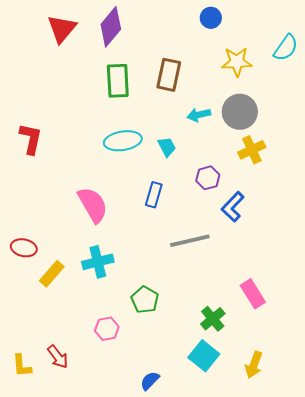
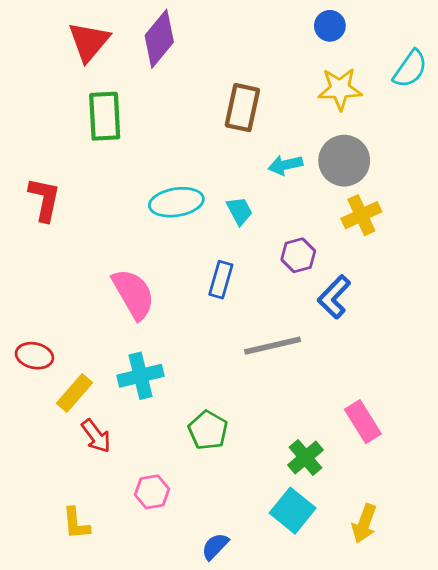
blue circle: (211, 18) -> (330, 26), moved
green rectangle: (118, 81) -> (105, 116), moved
pink hexagon: (107, 329) -> (152, 492), moved
red arrow: (58, 357) -> (96, 436), moved
yellow L-shape: (22, 366) -> (76, 523), moved

